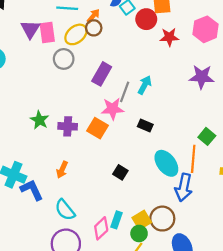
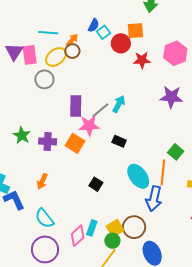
purple rectangle: (102, 74) -> (76, 106), moved, turned -30
gray line: (125, 92) -> (100, 110), turned 30

